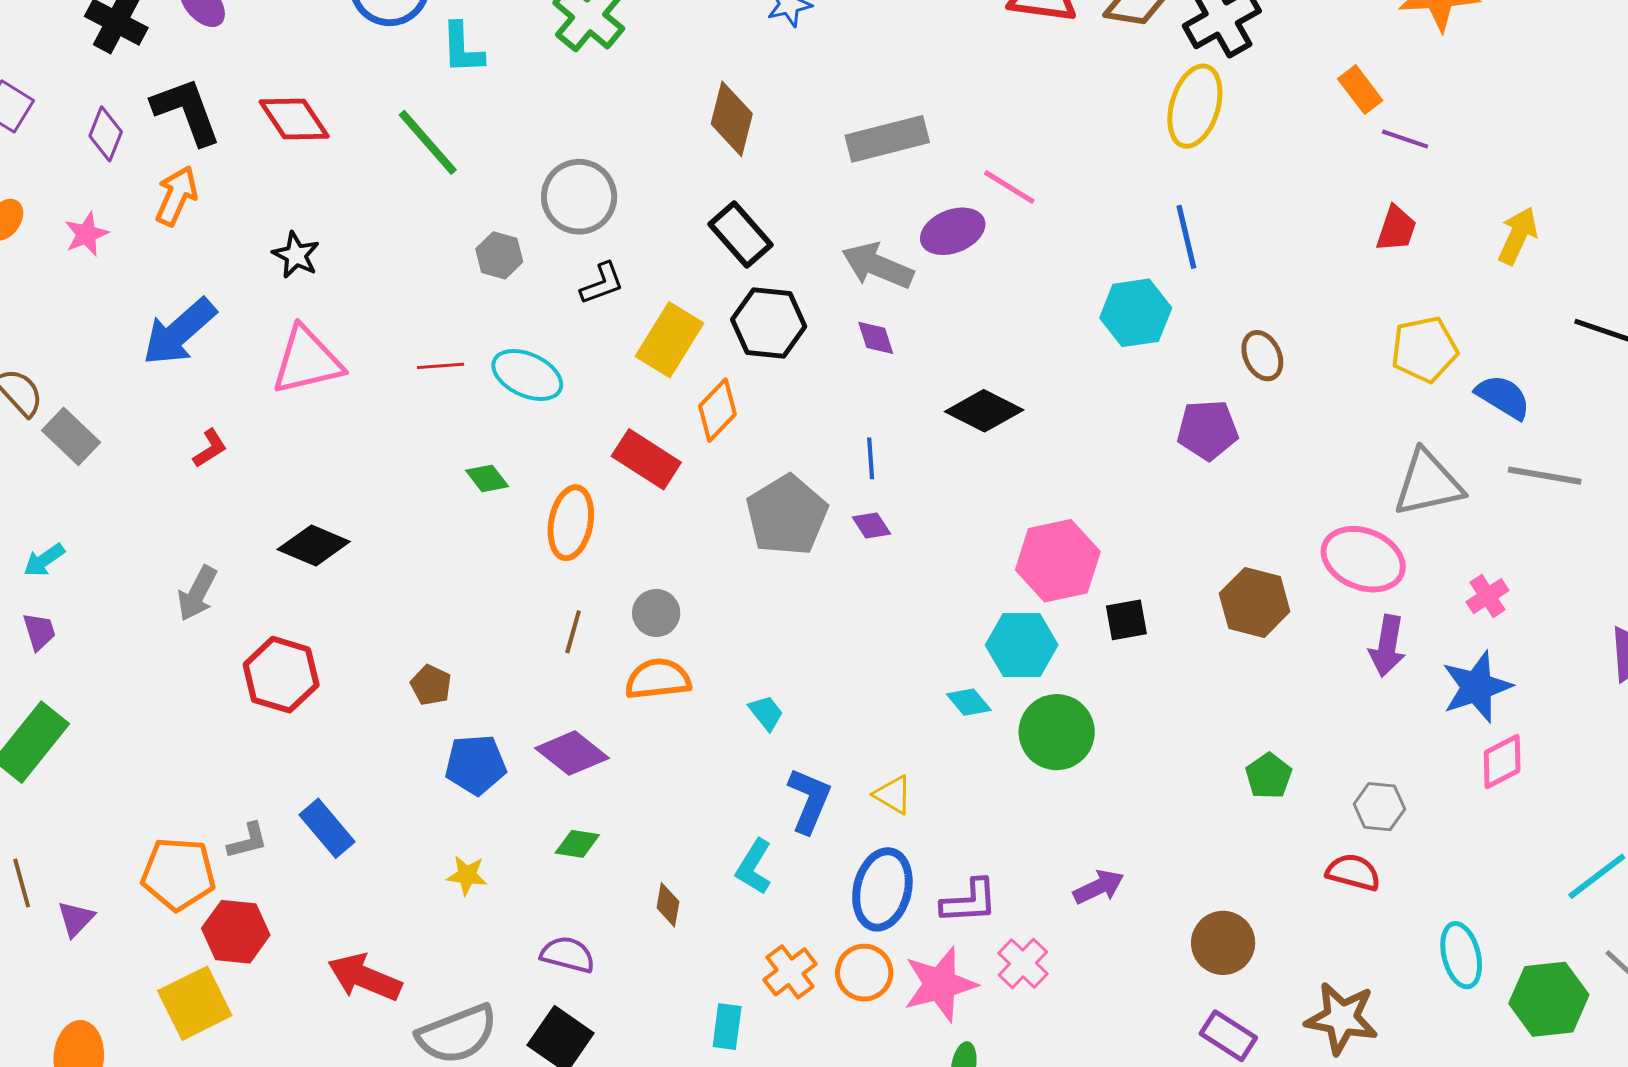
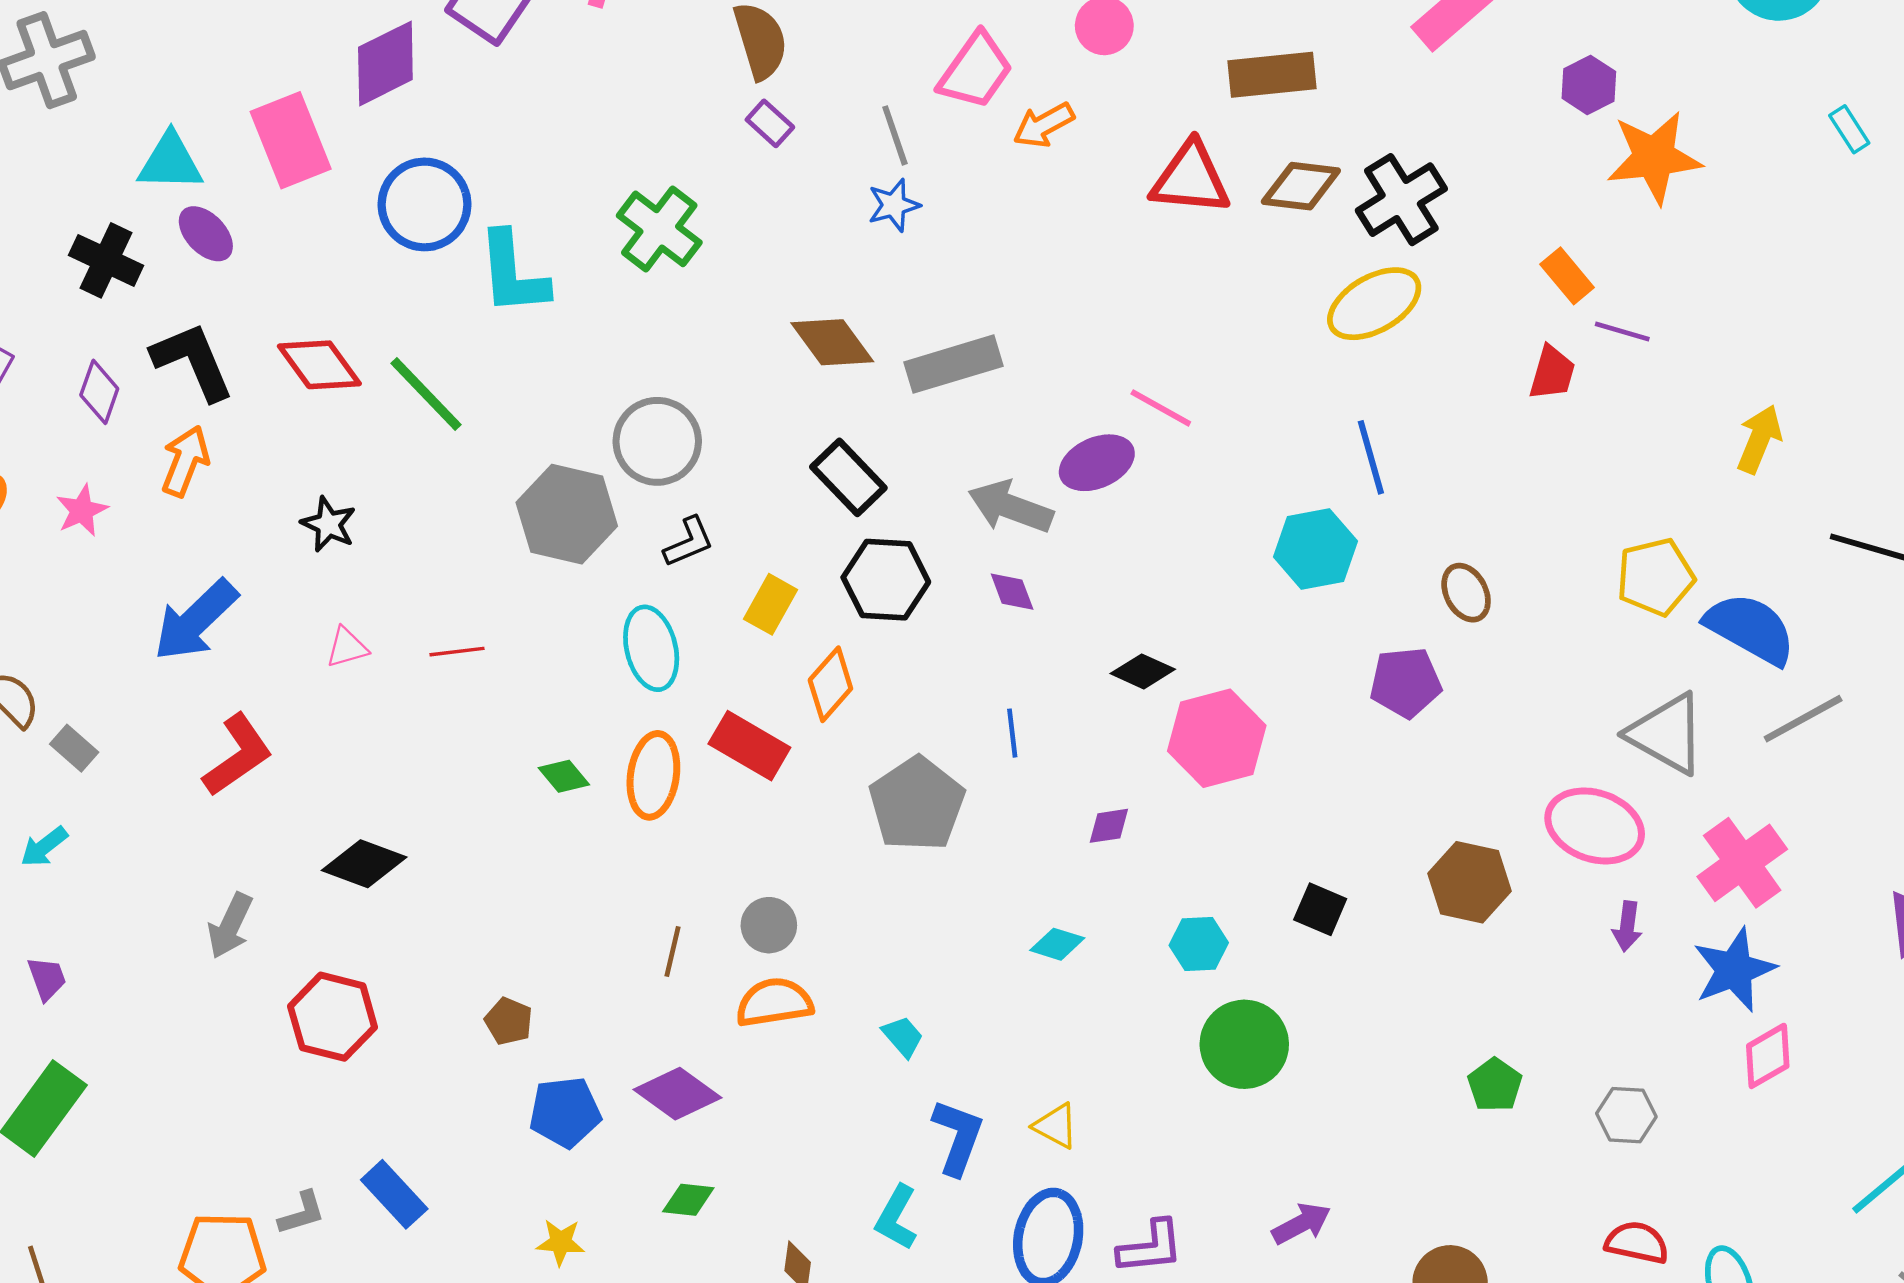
cyan L-shape: (462, 48) -> (513, 273), size x1.4
yellow ellipse: (1195, 106) -> (1374, 304), turned 46
brown diamond: (732, 119) -> (832, 342), turned -48
gray rectangle: (887, 139) -> (954, 364), moved
green line: (428, 142) -> (426, 394), moved
red trapezoid: (1396, 229) -> (1552, 373), moved
gray hexagon: (499, 255) -> (567, 514), size x1.8
yellow rectangle: (669, 340) -> (770, 604), size x0.7
pink triangle: (307, 361) -> (347, 647), size x0.5
red line: (441, 366) -> (457, 652), moved
cyan ellipse: (527, 375) -> (651, 648), moved, turned 54
blue semicircle: (1503, 397) -> (1750, 629), size x1.4
black diamond: (984, 411) -> (1143, 671), size x0.7
gray rectangle: (71, 436) -> (74, 748), size x0.7
red L-shape: (210, 448) -> (238, 755), size x1.8
gray line: (1545, 476) -> (1803, 719), turned -36
gray triangle: (1428, 483) -> (1667, 734), turned 44
orange ellipse: (571, 523) -> (653, 775), moved
purple diamond: (871, 525) -> (1109, 826), moved, turned -63
cyan arrow: (44, 560) -> (44, 847), moved
pink hexagon: (1058, 561) -> (1217, 738), moved
pink cross: (1488, 596) -> (1742, 863), size x1.8
black square: (1126, 620) -> (1320, 909), turned 36
cyan hexagon: (1022, 645) -> (1199, 944), size x0.7
purple arrow: (1387, 646) -> (1627, 926), size x0.7
cyan diamond: (969, 702) -> (1057, 944), moved, turned -30
red semicircle: (1353, 872) -> (1637, 1243), moved

